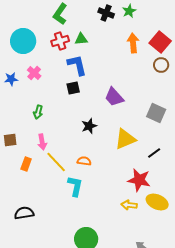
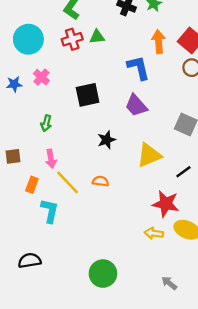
blue L-shape: (77, 65) -> (138, 68), moved
black square: (73, 88) -> (88, 95), size x1.5
cyan L-shape: (75, 186) -> (50, 211), moved
black semicircle: (24, 213) -> (30, 261), moved

